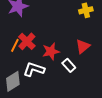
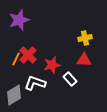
yellow cross: (86, 10) -> (85, 38), moved
red triangle: (83, 46) -> (84, 60), turned 42

